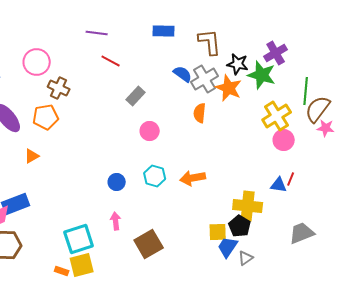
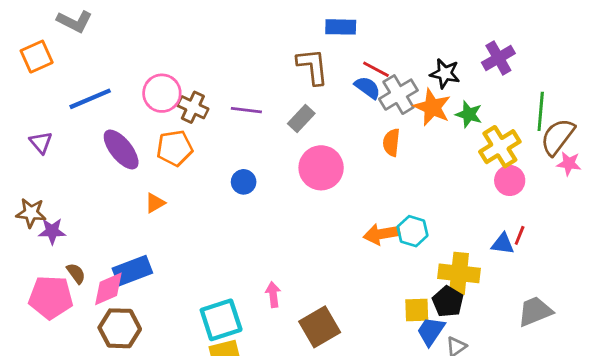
purple line: (97, 33) -> (246, 110), moved
brown L-shape: (210, 42) -> (313, 66), moved
red line: (111, 61) -> (376, 69), moved
pink circle: (37, 62) -> (162, 93), moved
green star: (262, 75) -> (469, 114), moved, size x0.7
pink circle: (150, 131) -> (321, 168), size x1.6
cyan hexagon: (155, 176) -> (413, 231), moved
blue circle: (117, 182) -> (244, 182), moved

